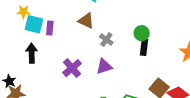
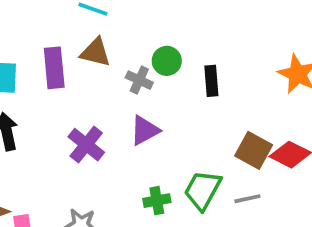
purple rectangle: (50, 28) -> (54, 68), moved, size x1.5
green circle: (142, 33) -> (167, 61), moved

